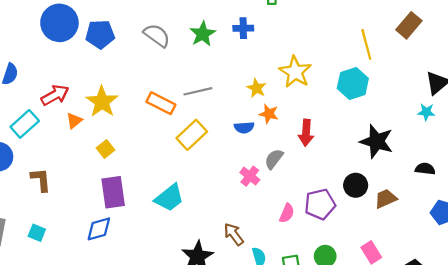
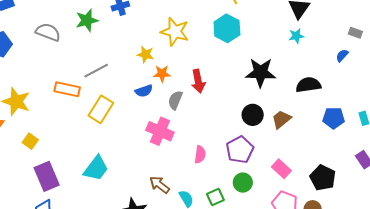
green star: (203, 34) -> (87, 20), turned 30
gray semicircle: (274, 159) -> (175, 100), moved
black semicircle: (425, 169) -> (308, 85), size x1.4
pink cross: (250, 176) -> (160, 131), size x1.5
purple pentagon: (320, 204) -> (240, 150), moved

